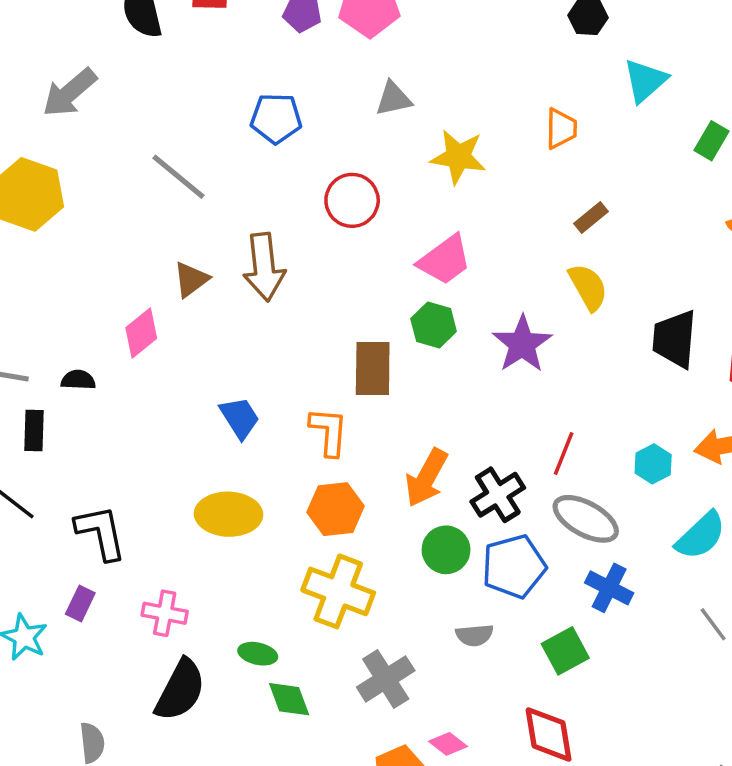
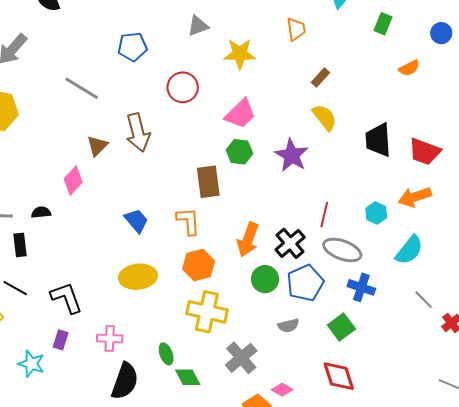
green ellipse: (258, 654) -> (166, 354), turned 65

